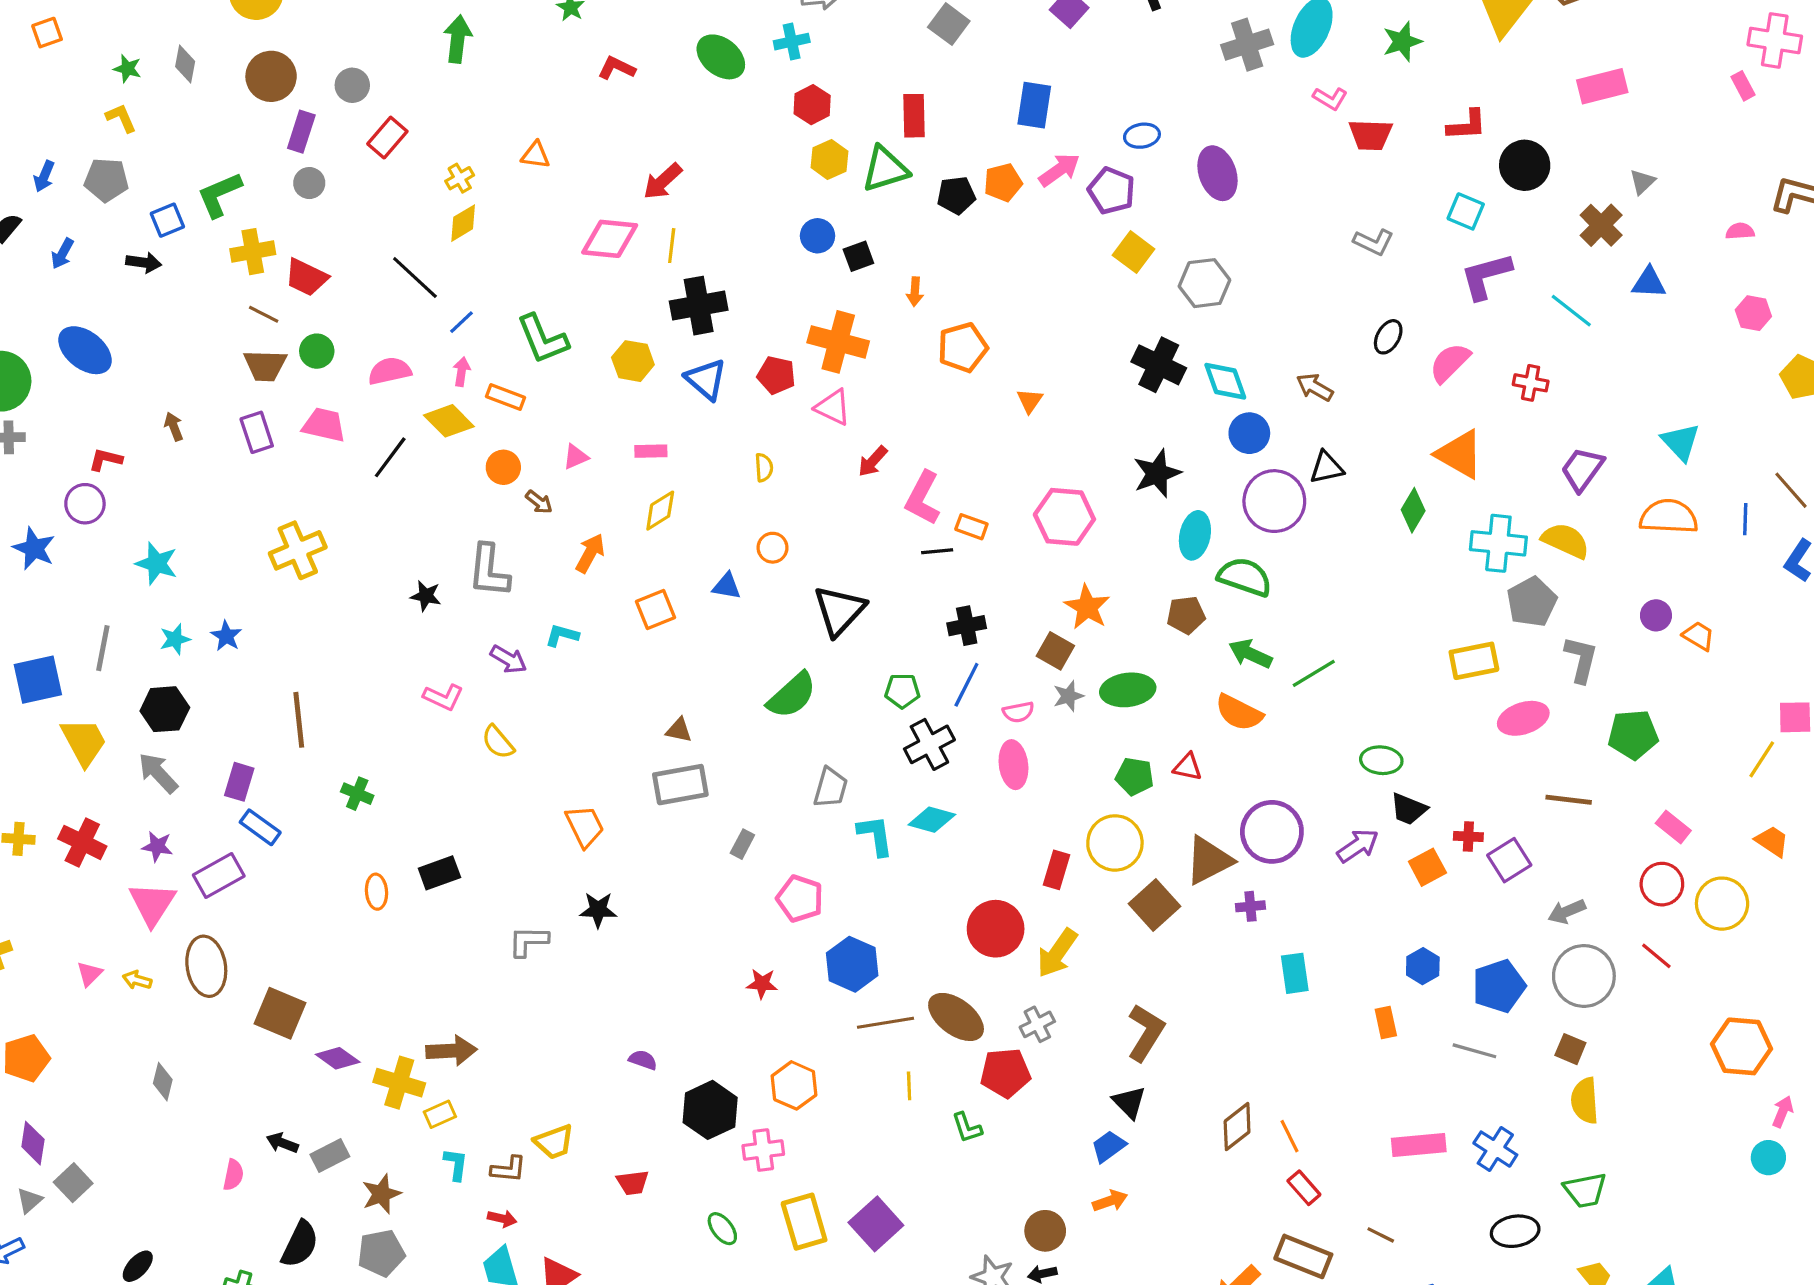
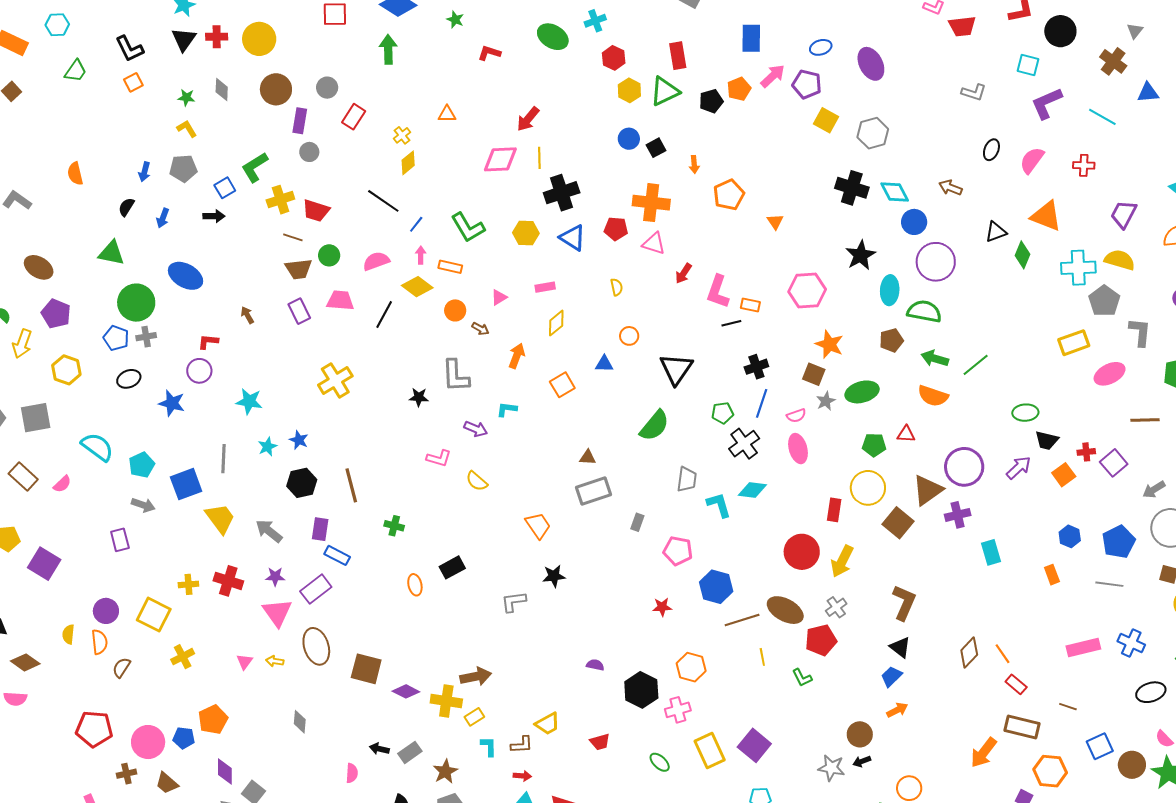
black triangle: (1327, 468) -> (996, 232), moved
black hexagon: (165, 709) -> (302, 483), moved
purple cross: (1250, 906) -> (958, 515), size x1.4

